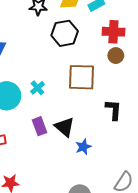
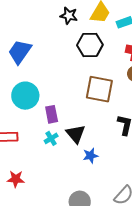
cyan cross: (37, 88) -> (51, 138), moved
purple rectangle: (40, 126) -> (52, 114), moved

